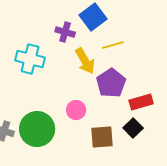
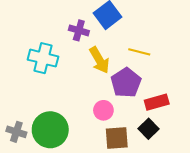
yellow line: (113, 45) -> (139, 52), moved, turned 30
pink circle: (76, 110) -> (103, 110), moved

